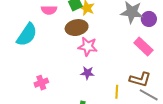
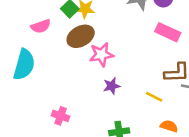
pink cross: (41, 83) -> (61, 116), turned -32
yellow line: (117, 92) -> (154, 97), turned -48

